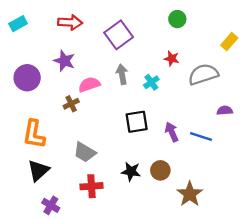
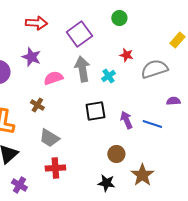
green circle: (177, 19) -> (119, 18), moved
gray arrow: (122, 74) -> (82, 69), size x1.4
brown cross: (71, 104) -> (37, 105), moved, turned -32
black star: (131, 171) -> (106, 183), moved

